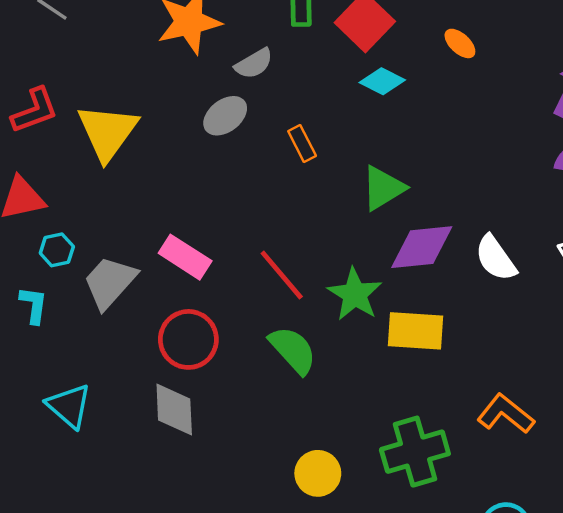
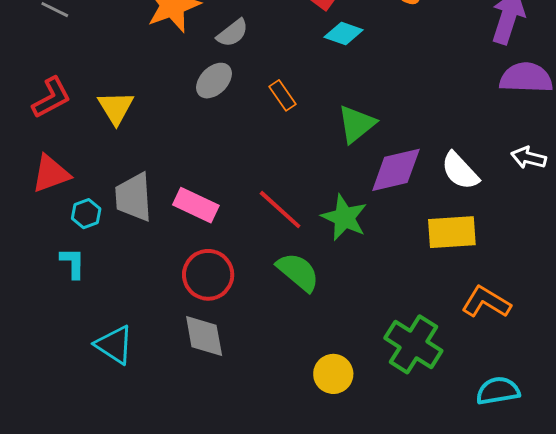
yellow triangle: (107, 132) -> (116, 108), size x0.7
gray trapezoid: (110, 282) -> (134, 197), moved, turned -38
yellow rectangle: (416, 331) -> (452, 232), moved
green cross: (415, 452) -> (413, 344), turned -34

